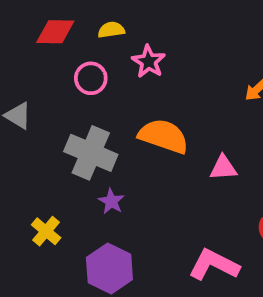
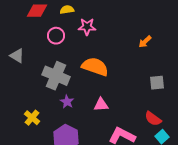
pink star: (149, 62) -> (87, 27), turned -30
pink triangle: (223, 168) -> (101, 105), moved

